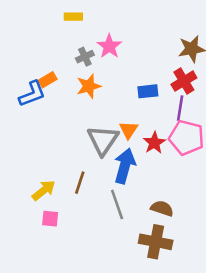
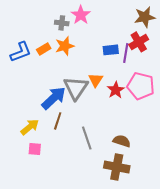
gray cross: (85, 57) -> (62, 23), turned 32
orange rectangle: (48, 80) -> (44, 49), moved
purple line: (180, 108) -> (126, 53), moved
blue arrow: (125, 166) -> (54, 98), moved, turned 32

